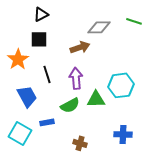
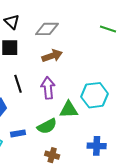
black triangle: (41, 14) -> (12, 22), turned -49
gray diamond: (99, 27) -> (47, 29), moved
green semicircle: (70, 105) -> (47, 126), moved

